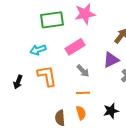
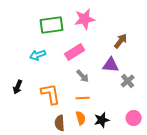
purple triangle: (111, 60) -> (111, 65), turned 30
orange L-shape: (47, 76) -> (51, 94), moved
black star: (111, 111) -> (102, 120), moved

